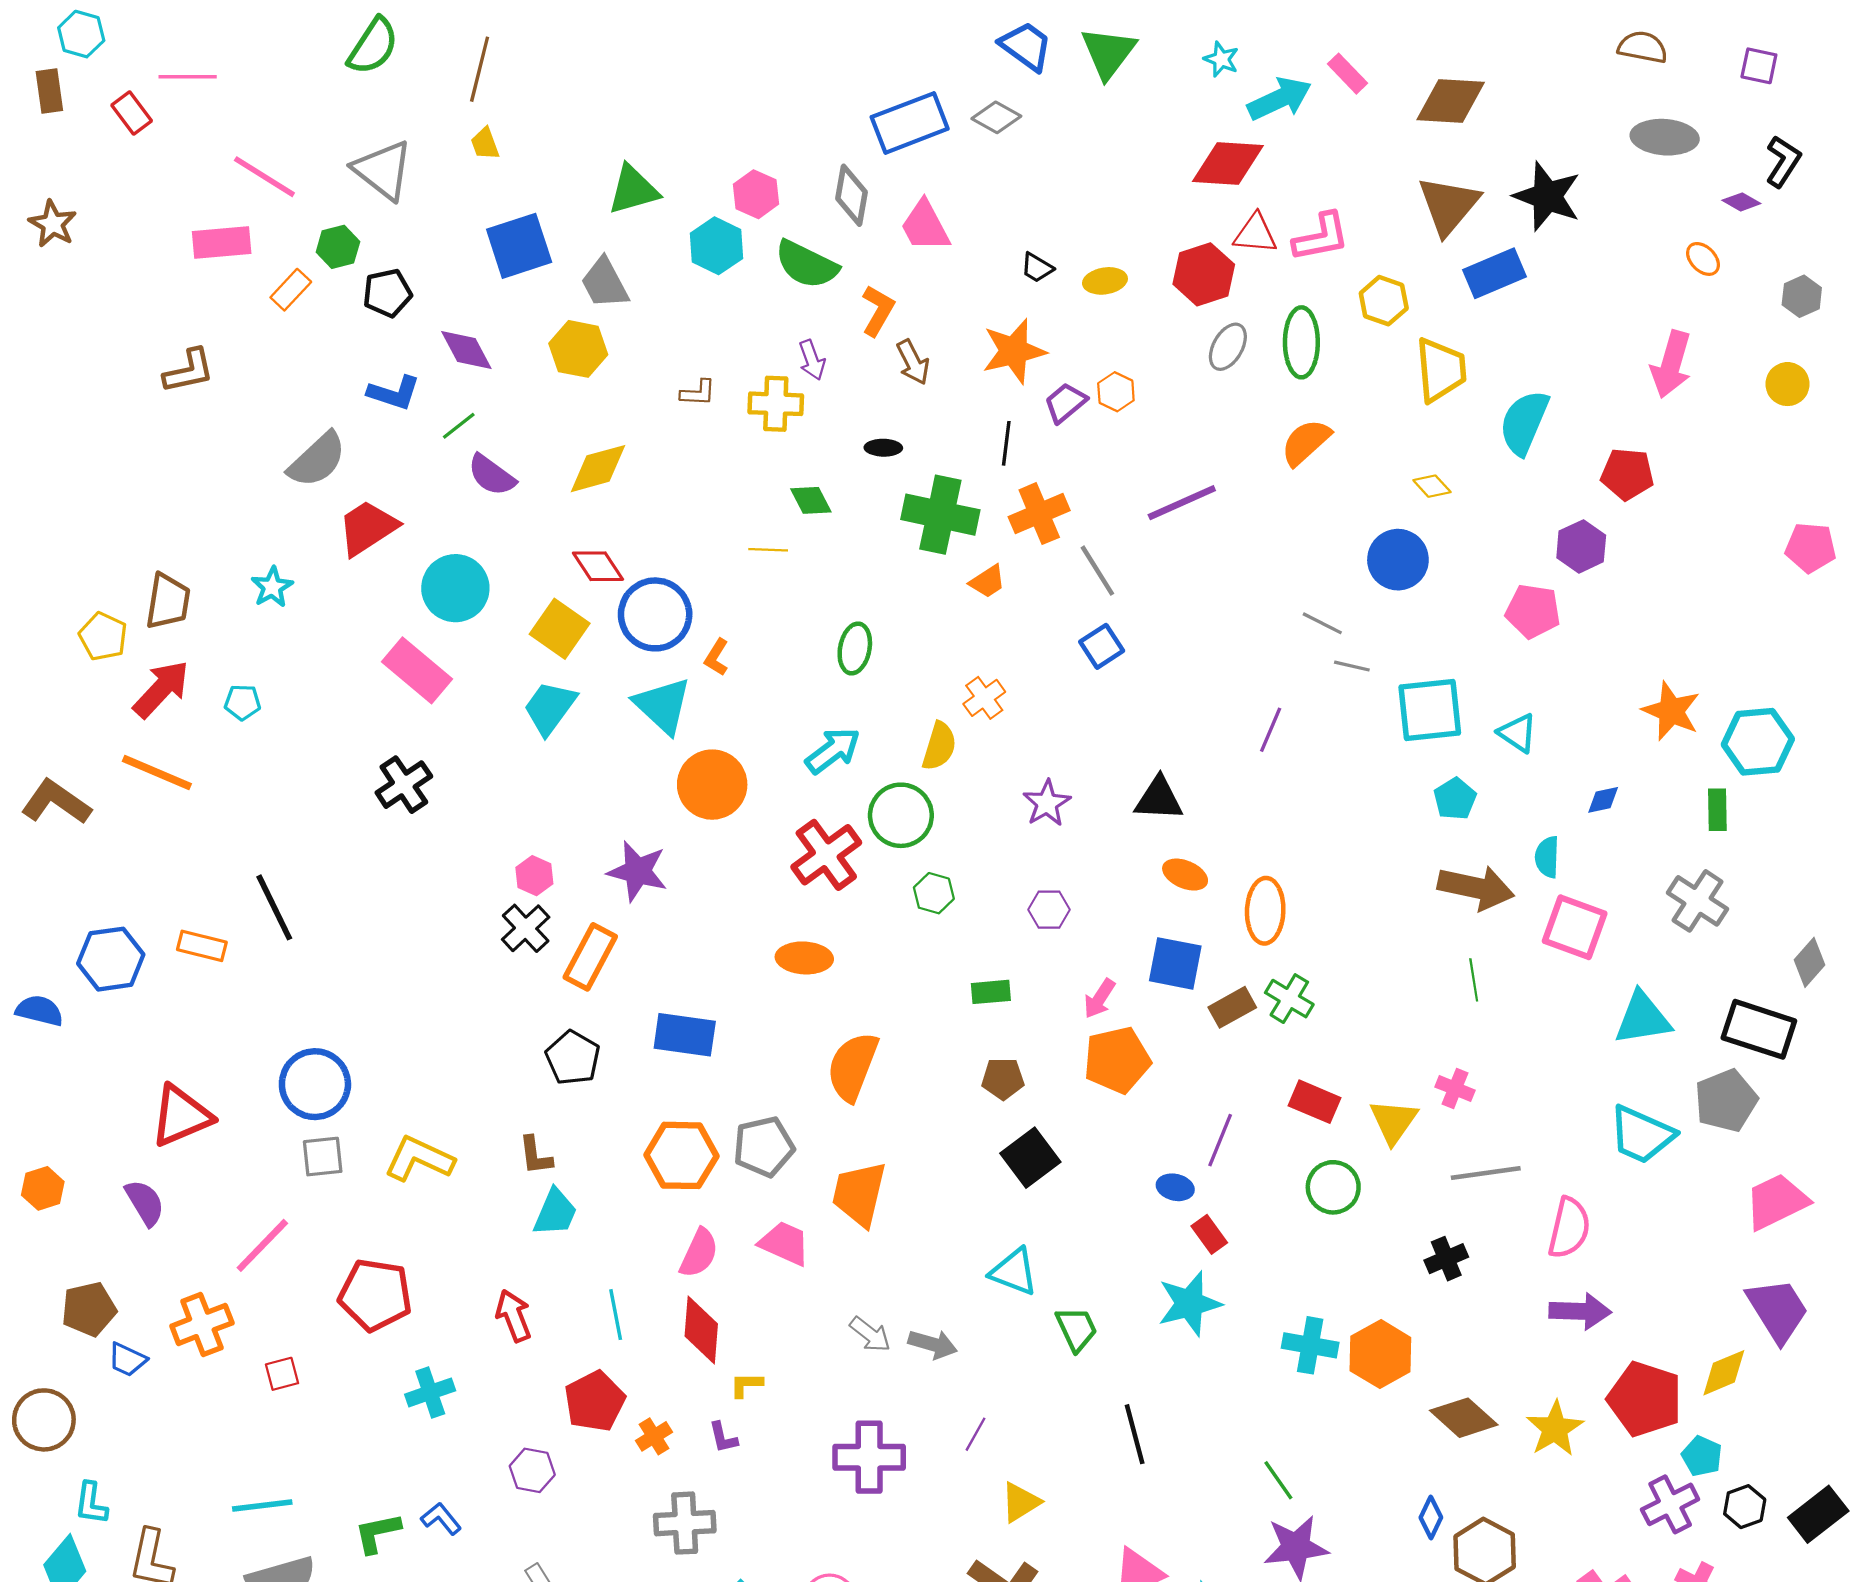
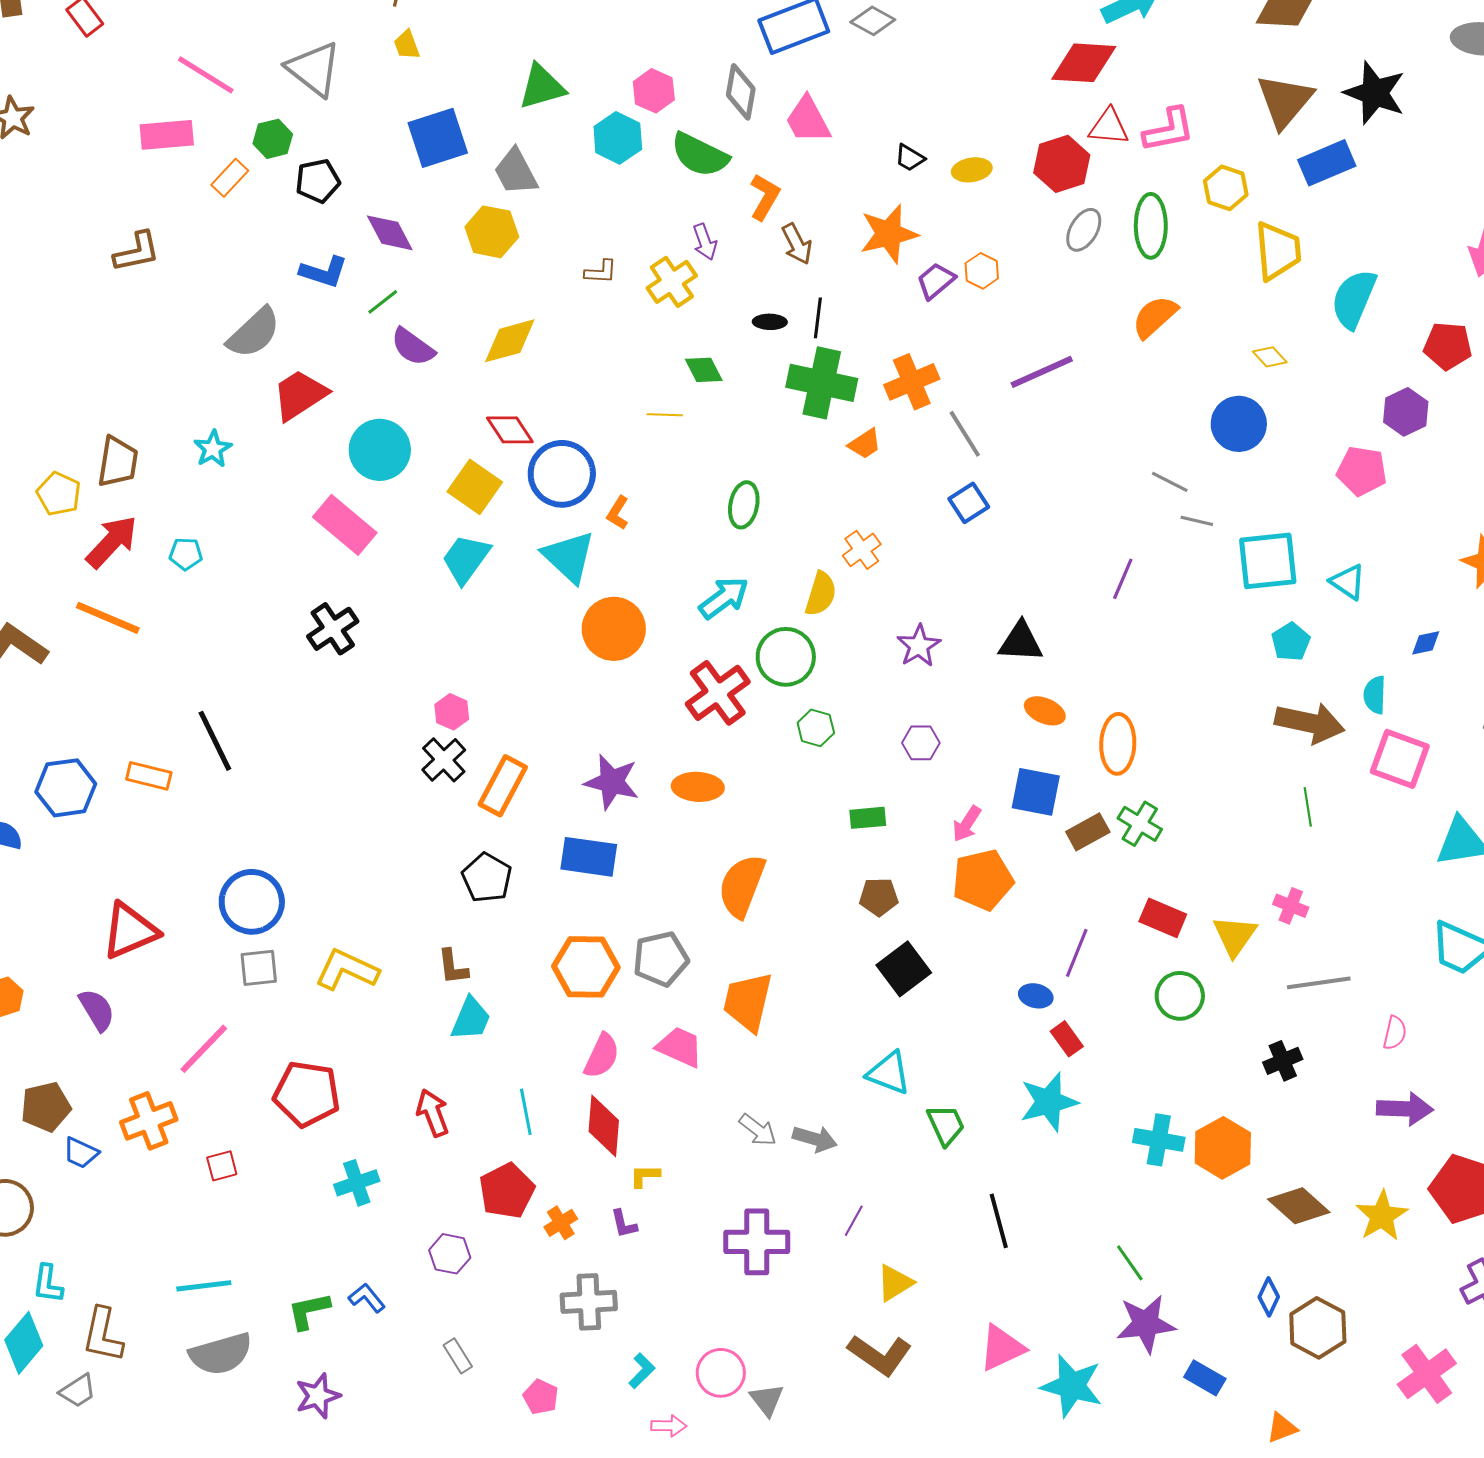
yellow cross: (776, 404) -> (672, 282), turned -36
black line: (1006, 443) -> (818, 318), moved
purple star: (638, 871) -> (612, 782), moved
pink semicircle: (1569, 1228) -> (1395, 1033), size x0.6

